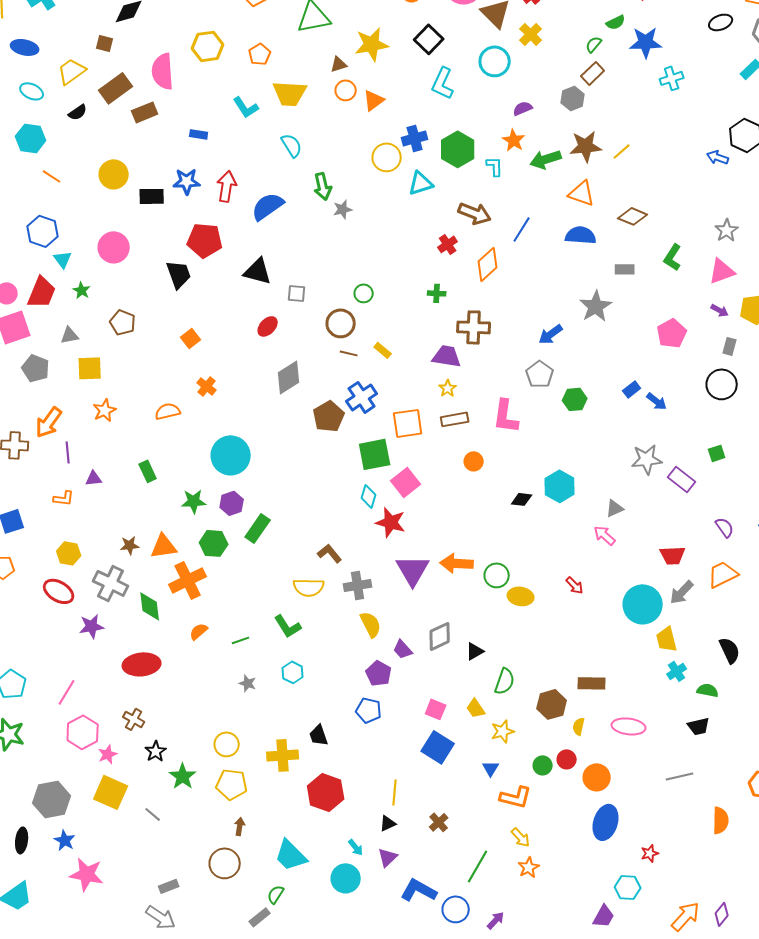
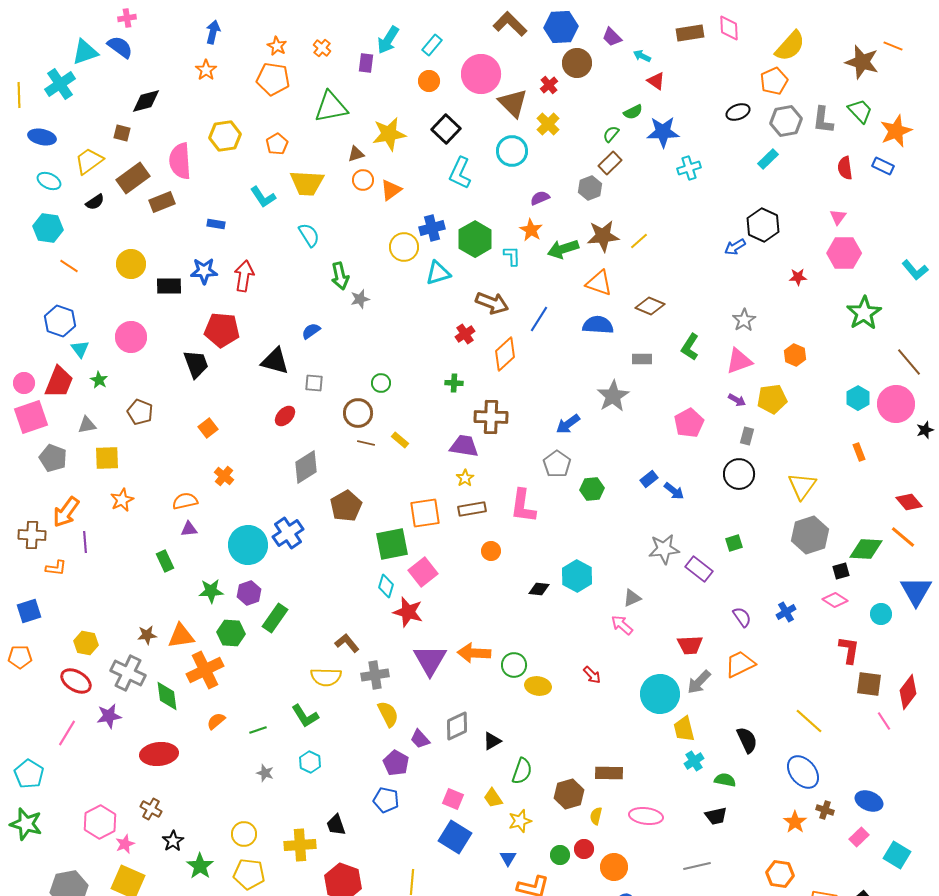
blue arrow: (718, 157) -> (735, 247), turned -50
blue semicircle: (268, 206) -> (311, 331), moved, size x0.6
blue cross: (362, 397) -> (288, 533), moved
purple triangle: (94, 478) -> (189, 529), moved
orange L-shape: (64, 498) -> (56, 568), moved
pink line: (67, 692) -> (67, 733), moved

